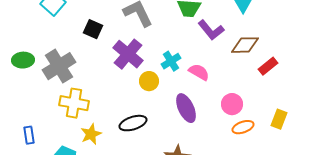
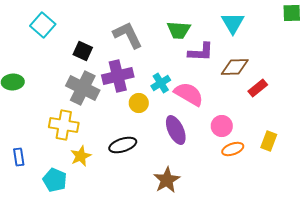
purple L-shape: (211, 30) -> (201, 52), turned -48
purple cross: (128, 54) -> (118, 76), turned 36
gray cross: (59, 66) -> (83, 88), moved, turned -32
pink semicircle: (199, 72) -> (189, 94), size x1.4

